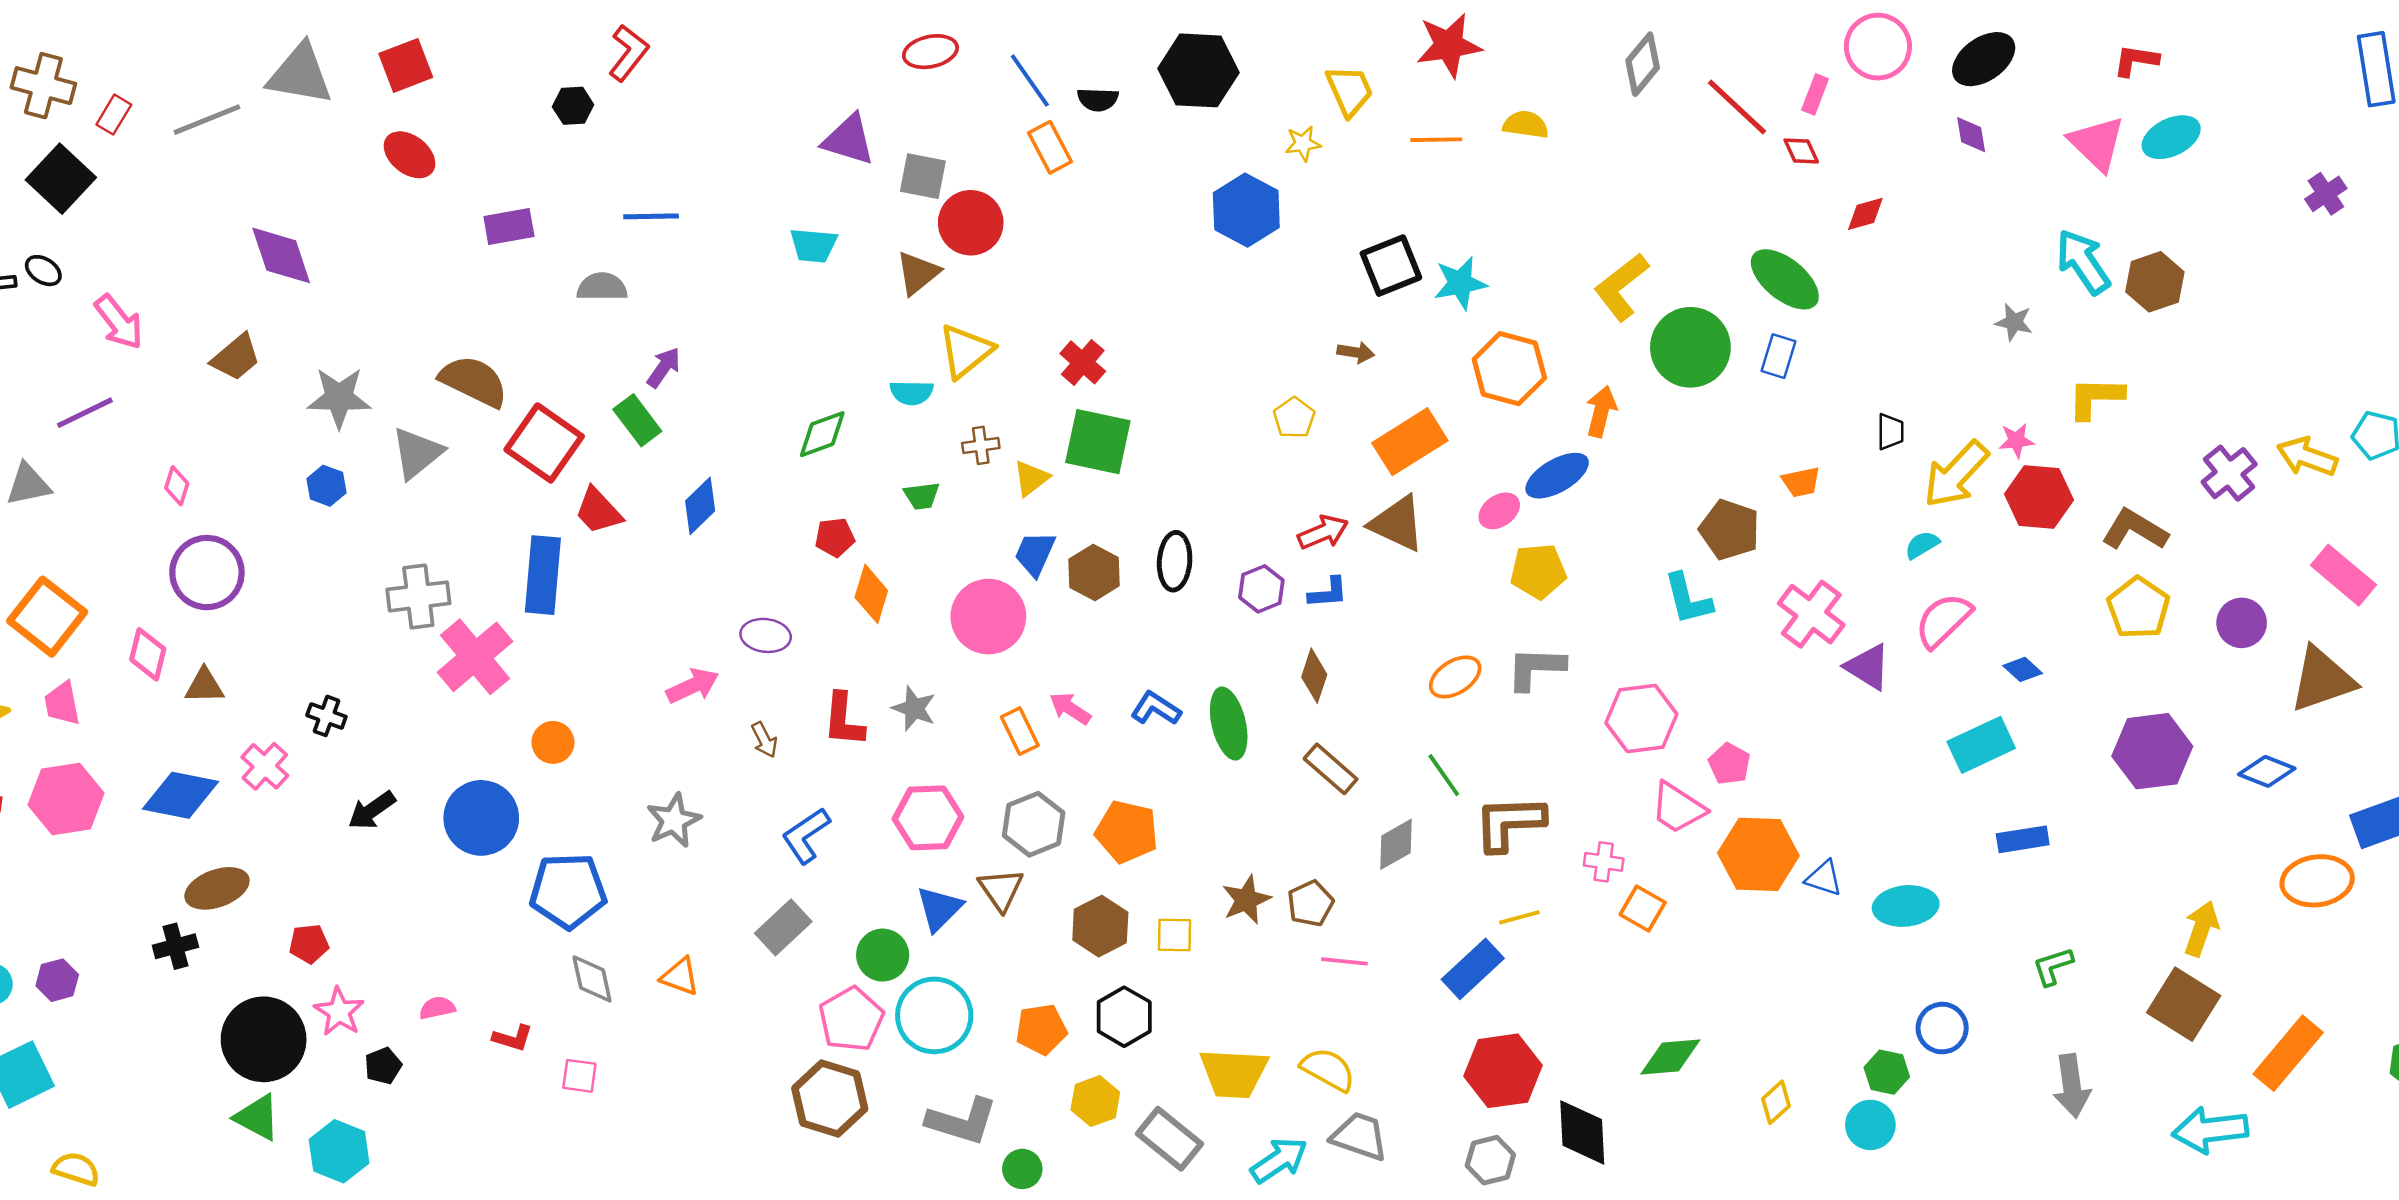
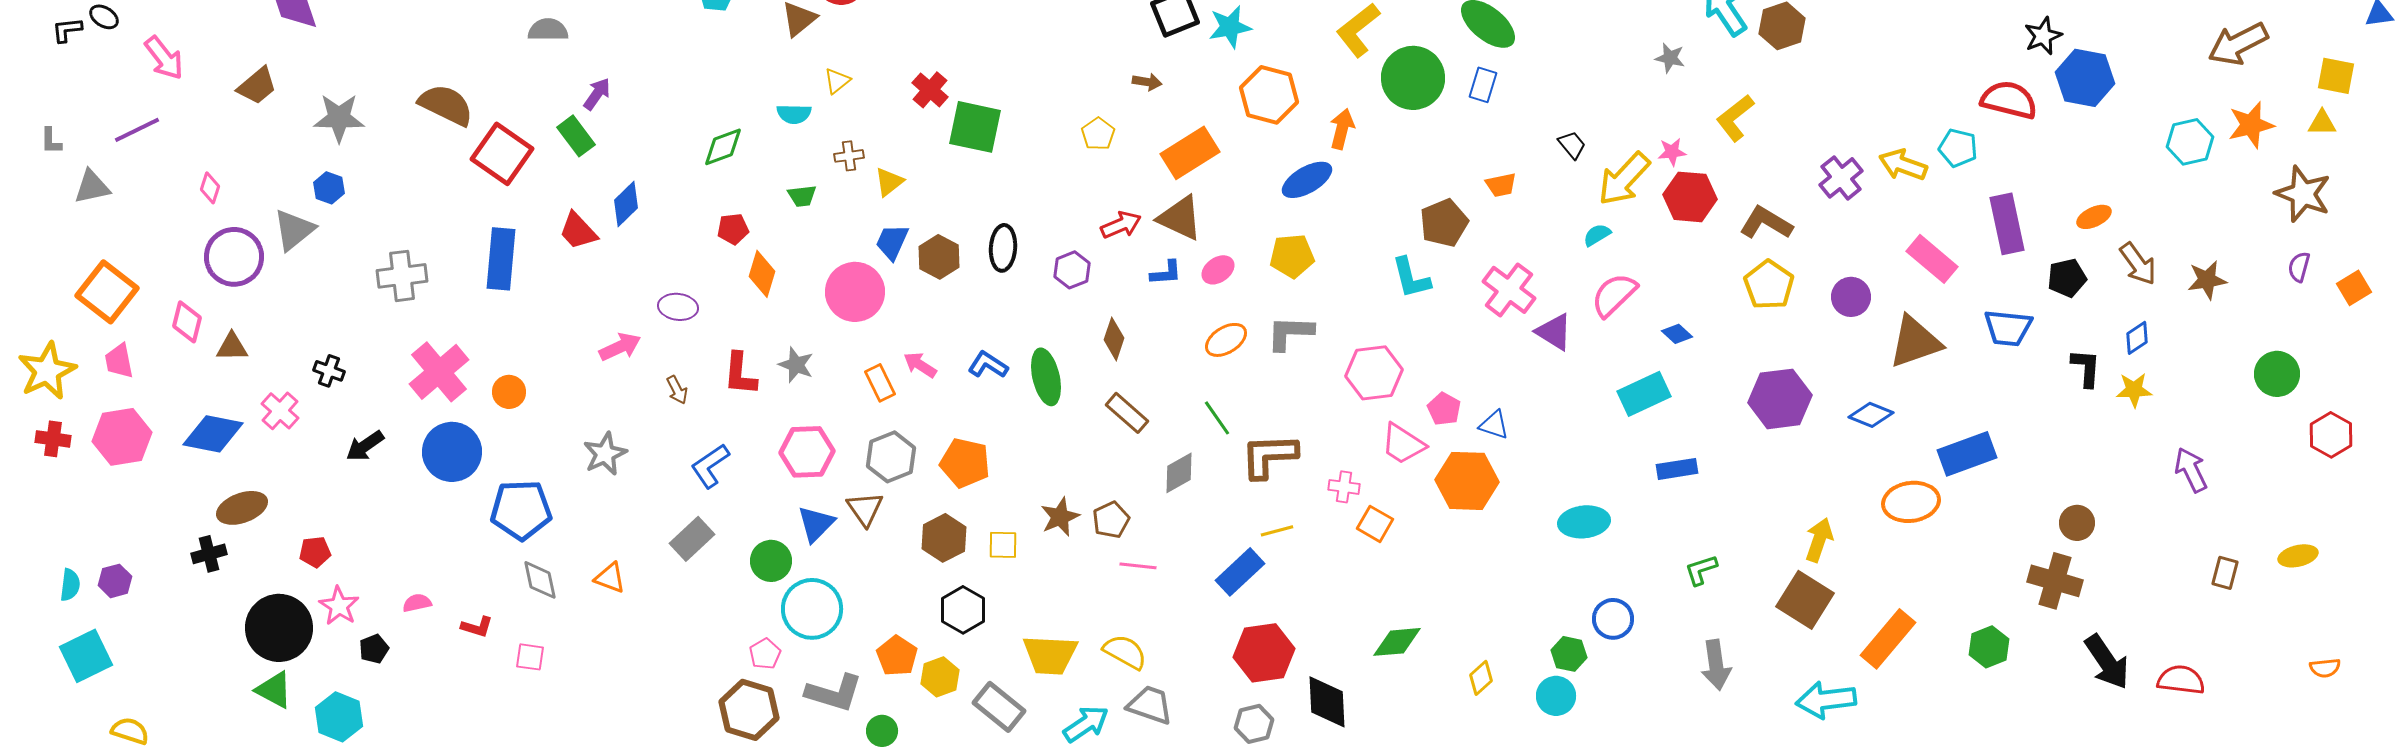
yellow triangle: (966, 351) -> (837, 81), size x0.6
yellow L-shape: (2096, 398) -> (1735, 118), turned -39
black trapezoid: (1891, 432) -> (1572, 145), turned -40
green square: (1098, 442) -> (975, 127), moved
gray triangle: (417, 453) -> (294, 230), moved
red trapezoid: (598, 511) -> (578, 231), moved
pink ellipse: (1499, 511) -> (1218, 270), moved
brown pentagon: (1729, 530) -> (1444, 223), turned 30
blue L-shape: (1328, 593) -> (1166, 273), moved
pink cross: (475, 657) -> (439, 372), moved
blue triangle: (1824, 878) -> (1494, 425), moved
pink pentagon: (851, 1019) -> (765, 654), moved, size x0.6
orange pentagon: (1041, 1029) -> (897, 656), moved, turned -30
brown hexagon: (830, 1099) -> (749, 710), moved

